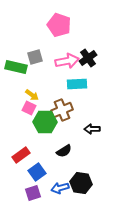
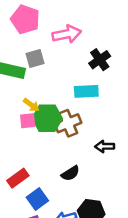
pink pentagon: (59, 25) -> (25, 19), moved
pink arrow: (67, 61) -> (67, 34), moved
pink square: (29, 108) -> (28, 121), turned -32
green hexagon: (45, 122) -> (47, 118), moved

